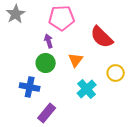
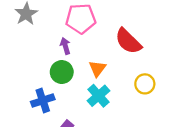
blue cross: (30, 87) -> (43, 101), turned -30
cyan cross: (87, 89) -> (99, 96), moved

